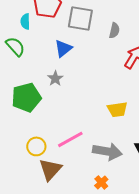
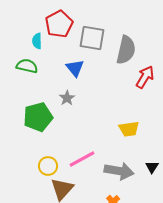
gray semicircle: (114, 30) -> (126, 50), size x1.8
green semicircle: (15, 46) -> (27, 66), turned -35
blue triangle: (63, 48) -> (75, 68), turned -30

